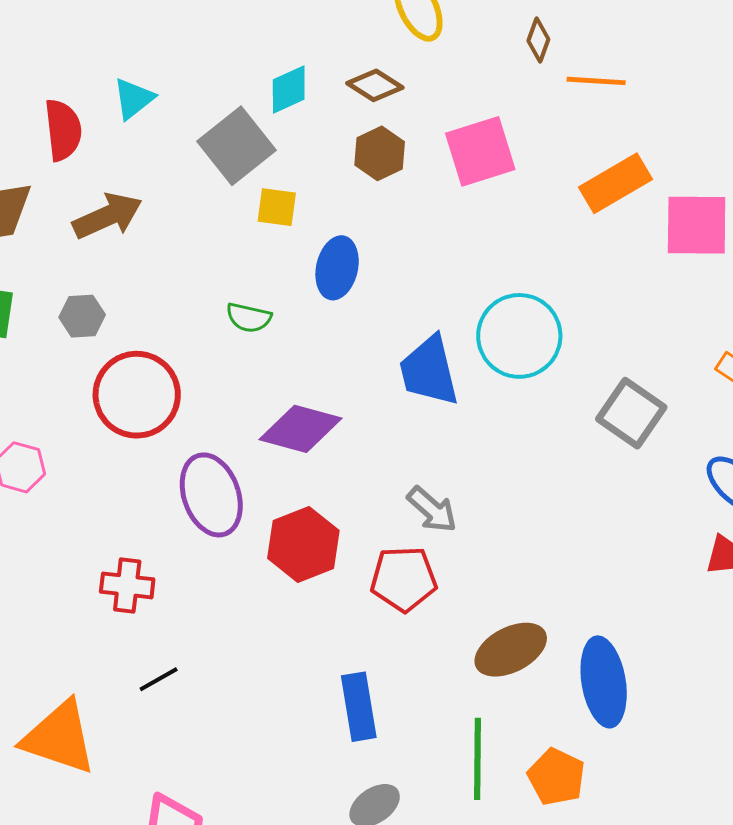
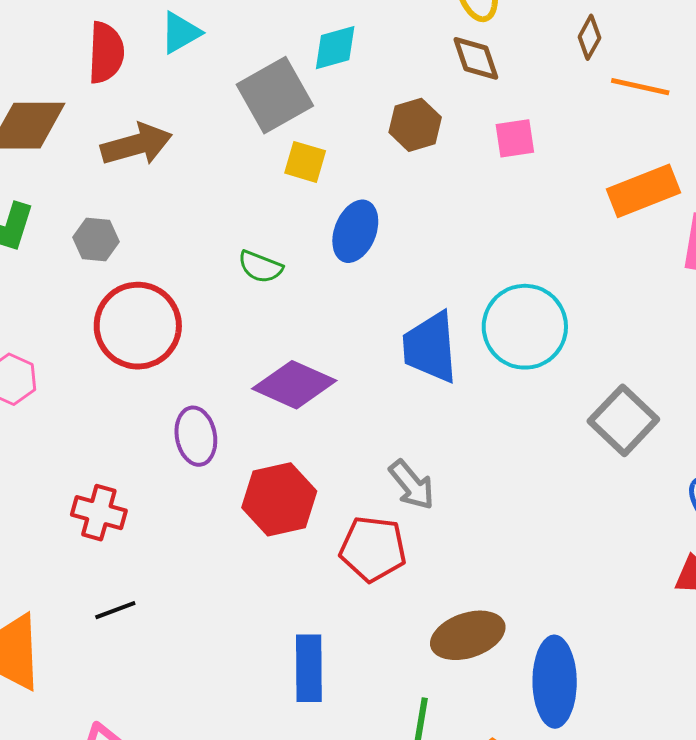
brown diamond: (375, 85) -> (476, 58), moved, turned 30
pink square: (480, 151) -> (515, 138), size x0.6
purple ellipse: (211, 495) -> (196, 436), size x0.7

